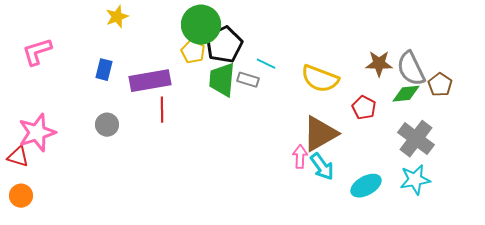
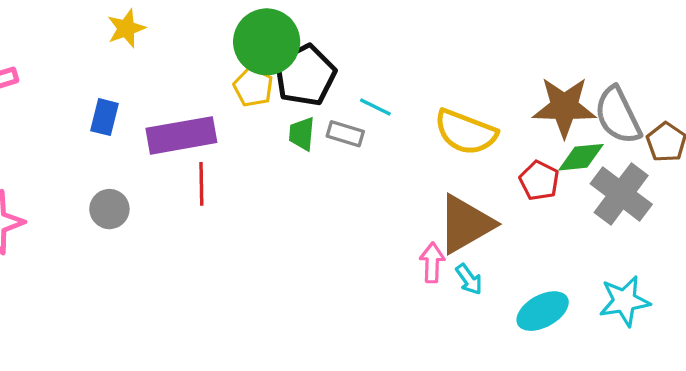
brown star: (379, 64) -> (564, 107), size x1.4
green trapezoid: (222, 80) -> (302, 134), size x0.6
green diamond: (406, 94) -> (581, 157), moved
gray cross: (416, 139) -> (621, 194), moved
cyan arrow: (322, 167) -> (469, 279), size x0.7

